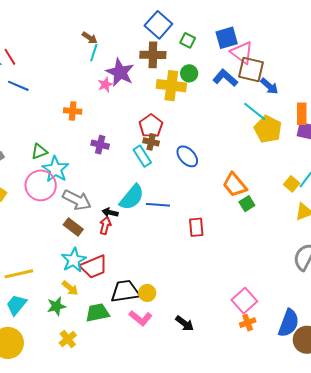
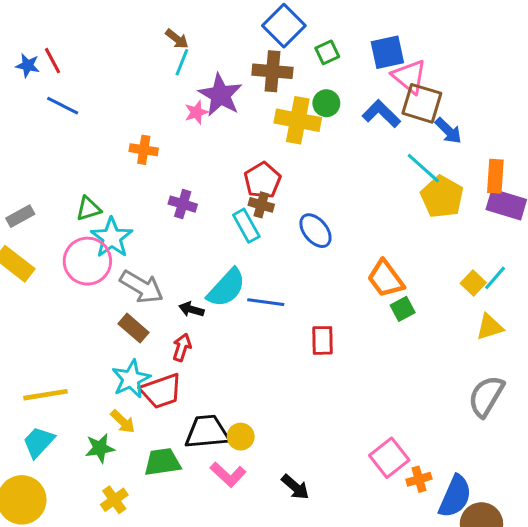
green square: (188, 40) -> (327, 52), turned 35
red arrow: (105, 226) -> (182, 347), moved
orange cross: (248, 323) -> (419, 479), moved

